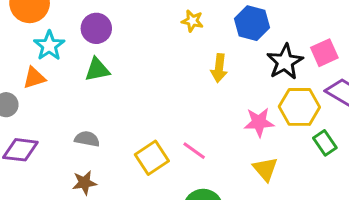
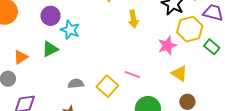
cyan star: (49, 46) -> (70, 30), moved
green triangle: (97, 70) -> (50, 49), moved
gray semicircle: (87, 139) -> (76, 84), moved

